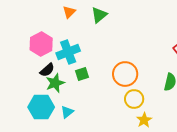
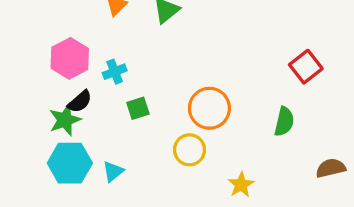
cyan cross: (68, 52) -> (115, 72), size x0.6
green star: (55, 83) -> (65, 120), moved
yellow circle: (134, 99) -> (189, 150), moved

